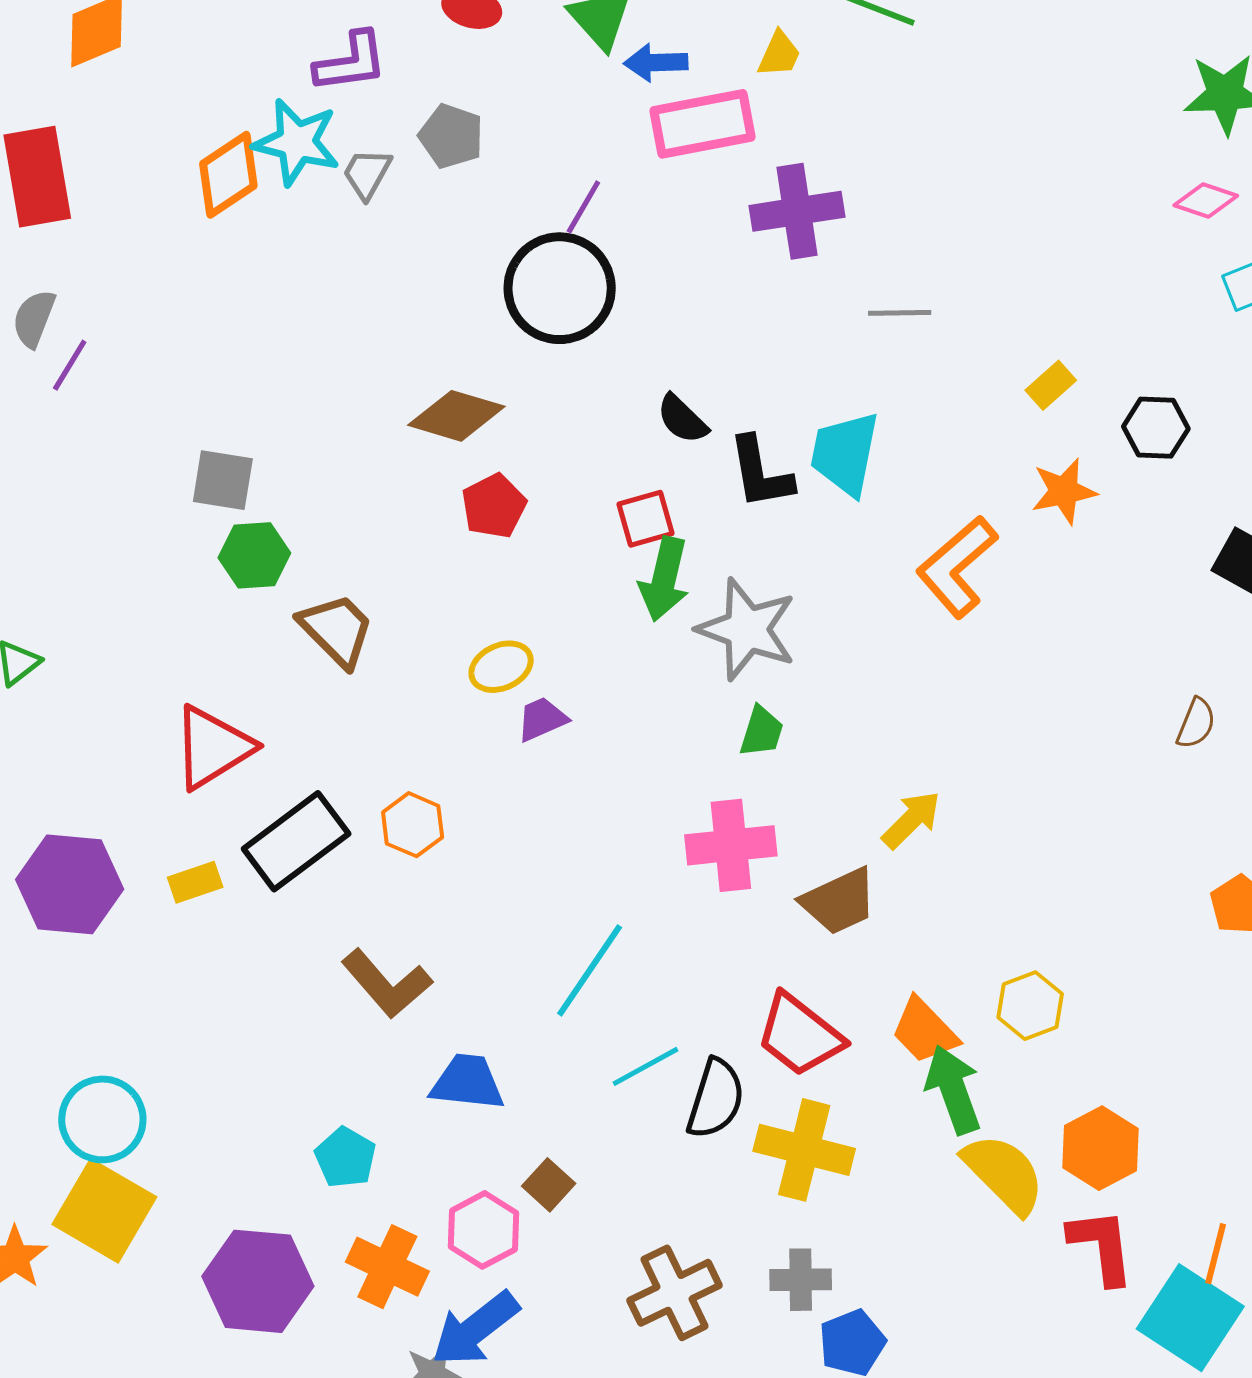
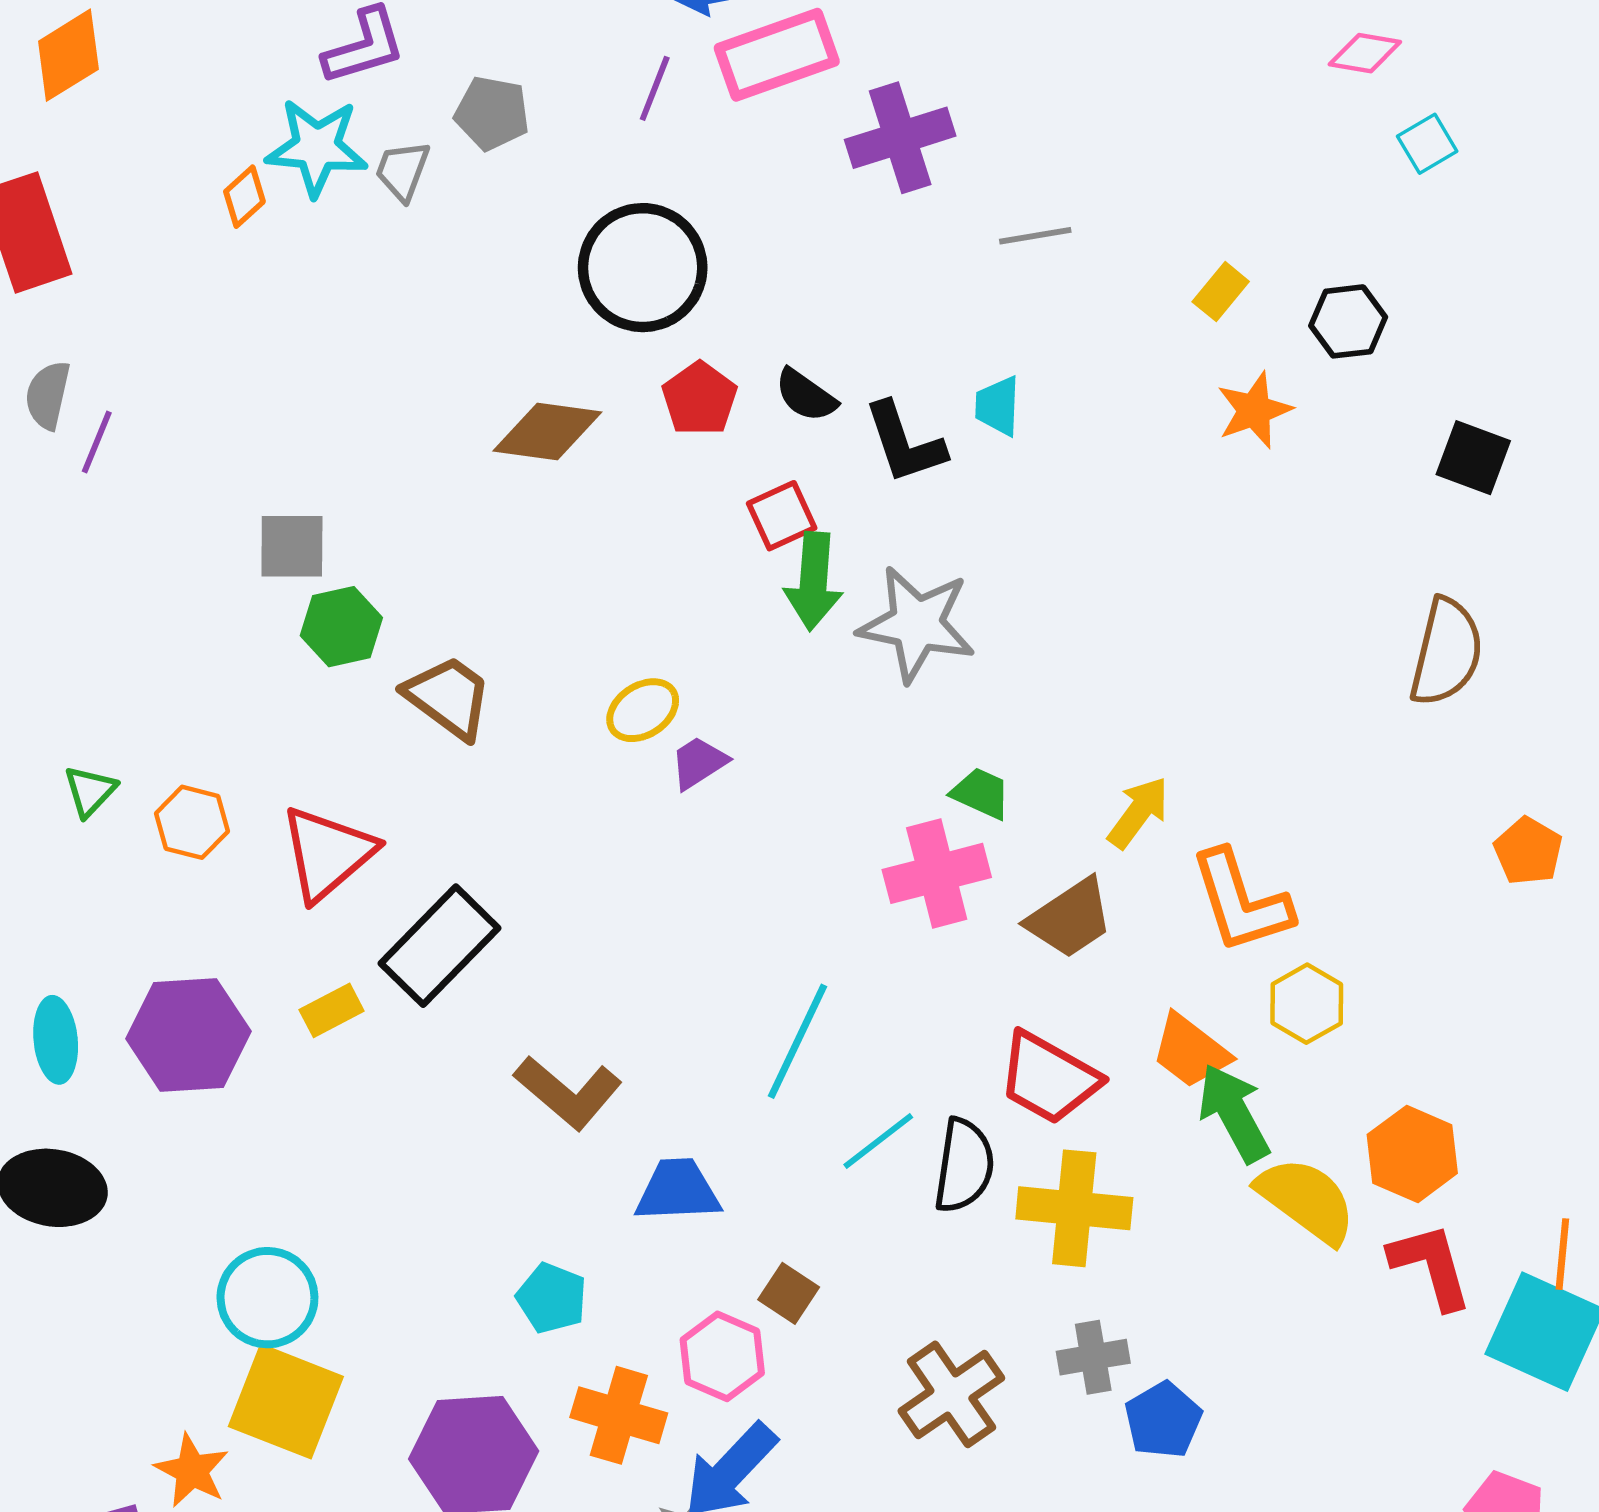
orange diamond: (228, 175) -> (244, 197), size x0.6
purple line: (583, 207) -> (655, 88), moved
cyan trapezoid: (845, 454) -> (998, 406), size x0.6
red pentagon: (494, 506) -> (699, 399), moved
orange L-shape: (957, 567) -> (1241, 901), moved, turned -58
brown semicircle: (1196, 723) -> (1446, 652), size x1.8
green trapezoid: (761, 732) -> (981, 793), moved, turned -74
orange hexagon: (413, 825) -> (192, 822), moved

